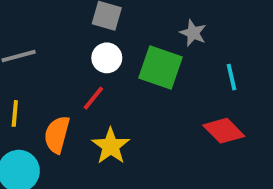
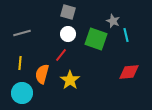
cyan line: (231, 77) -> (126, 35), moved
red diamond: (224, 131) -> (129, 72), turned -50

